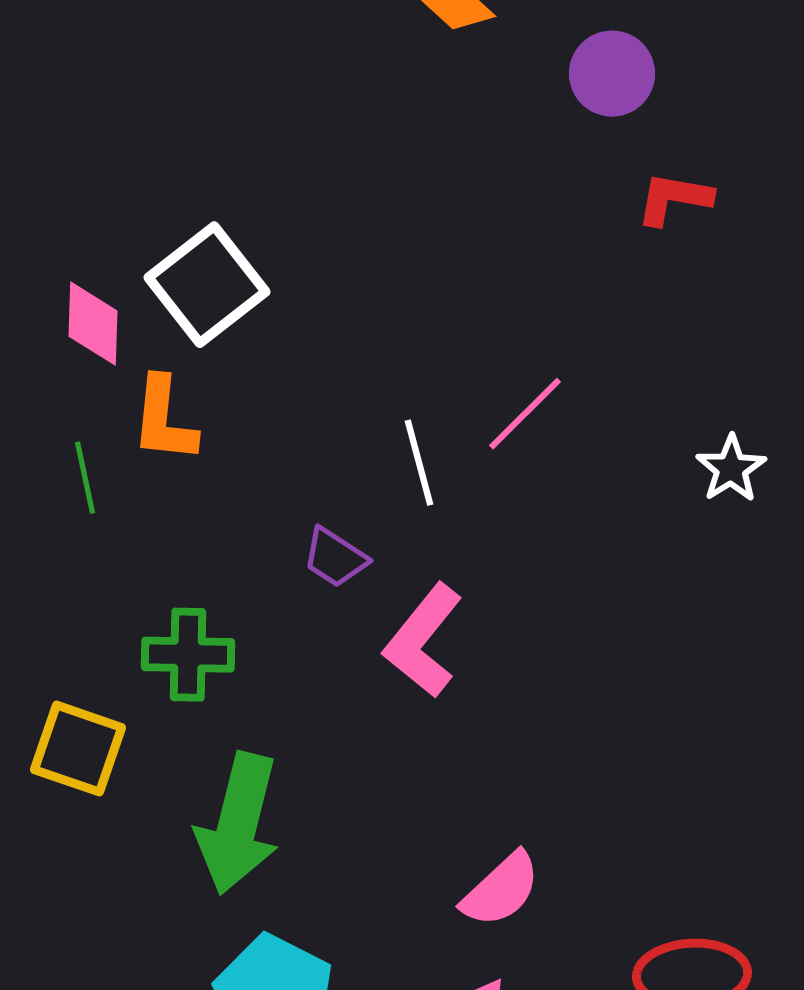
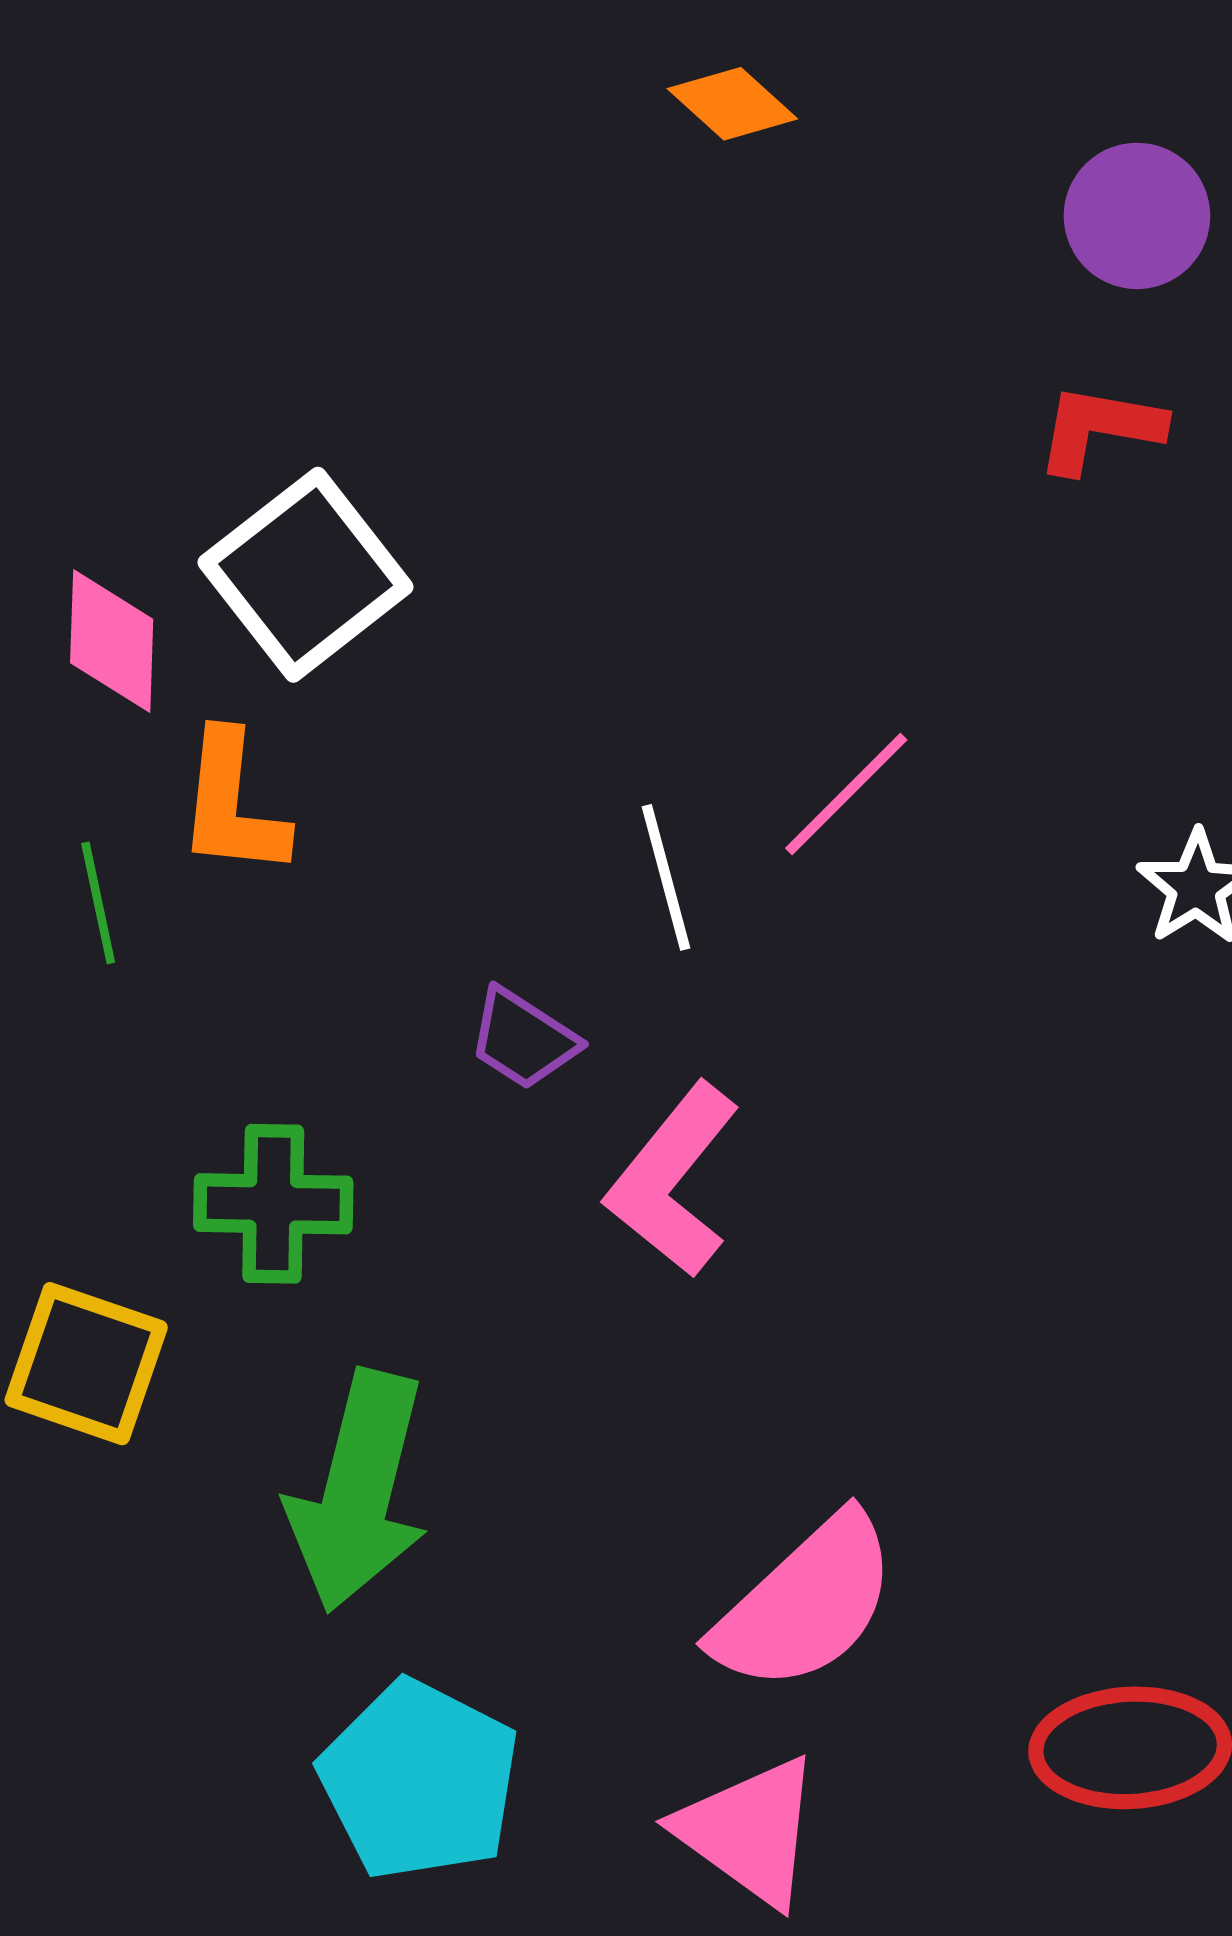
purple circle: (612, 74) -> (1137, 216), moved
pink semicircle: (501, 890) -> (805, 1603), size x1.4

